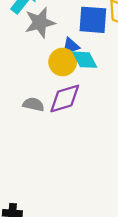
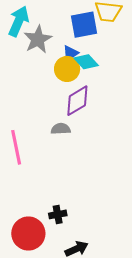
gray semicircle: (33, 104) -> (61, 129), moved

